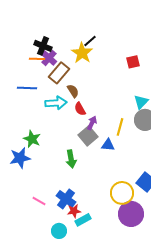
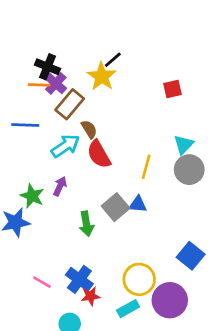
cyan arrow: (56, 103) -> (66, 146), turned -30
red semicircle: (80, 109) -> (99, 154), size x1.5
purple arrow: (92, 123) -> (60, 186), moved
yellow line: (120, 127) -> (146, 167), moved
gray square: (88, 136) -> (116, 207), moved
yellow circle: (122, 193) -> (139, 279), moved
cyan rectangle: (83, 220) -> (128, 309), moved

